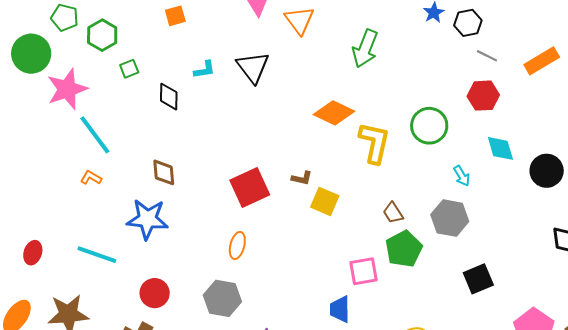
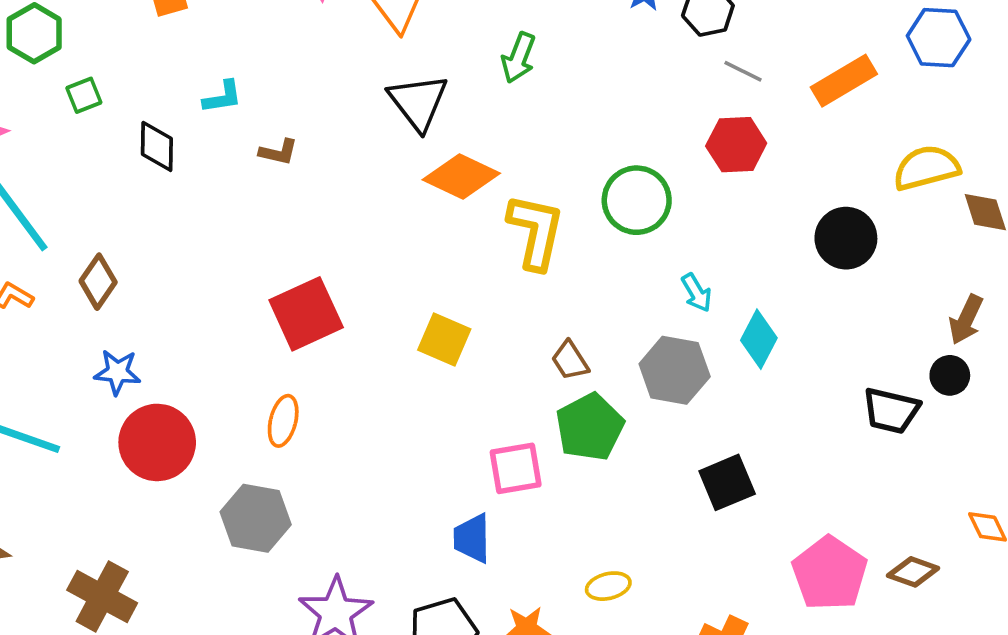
green arrow: (365, 48) -> (519, 58), size x0.7
black triangle: (253, 67) -> (418, 102), moved
cyan diamond: (500, 148) -> (759, 339), moved, turned 44
black circle: (547, 171) -> (846, 238), moved
brown diamond: (164, 172) -> (98, 282), moved, turned 40
brown L-shape: (302, 178) -> (278, 152), moved
blue star: (147, 219) -> (117, 372), size x0.6
red circle: (155, 293) -> (157, 442), moved, size x1.4

